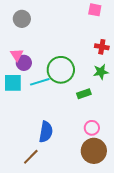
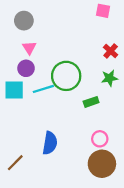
red cross: (102, 47) -> (111, 51), turned 32
pink triangle: (17, 55) -> (29, 48), moved
brown line: (31, 157) -> (15, 163), moved

